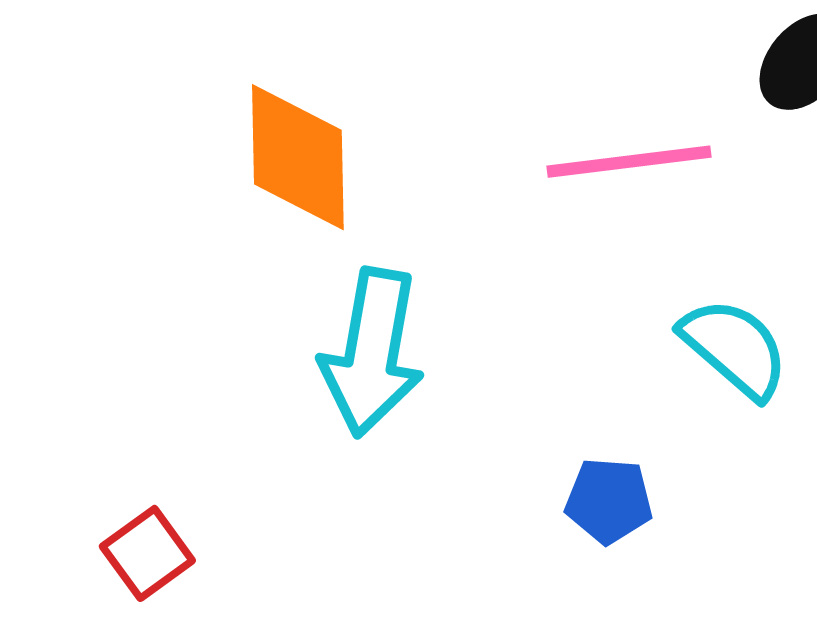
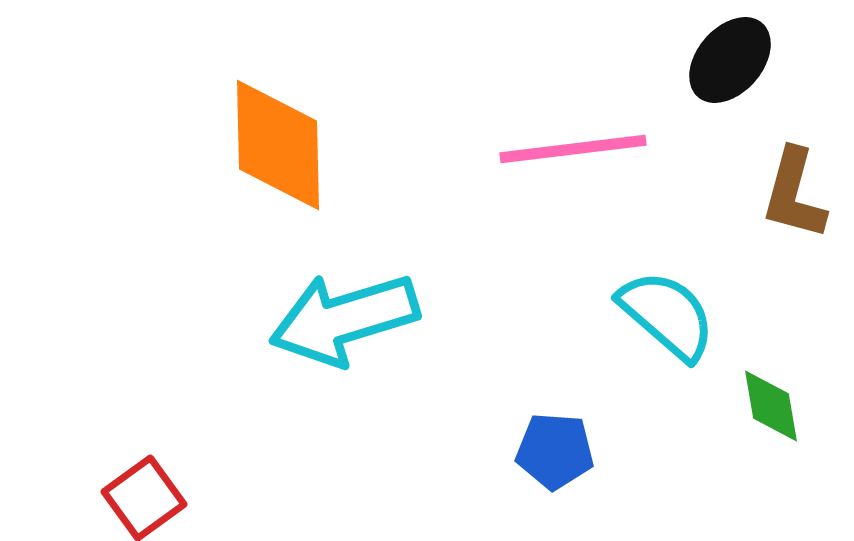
cyan arrow: (372, 352) -> (344, 319), turned 63

